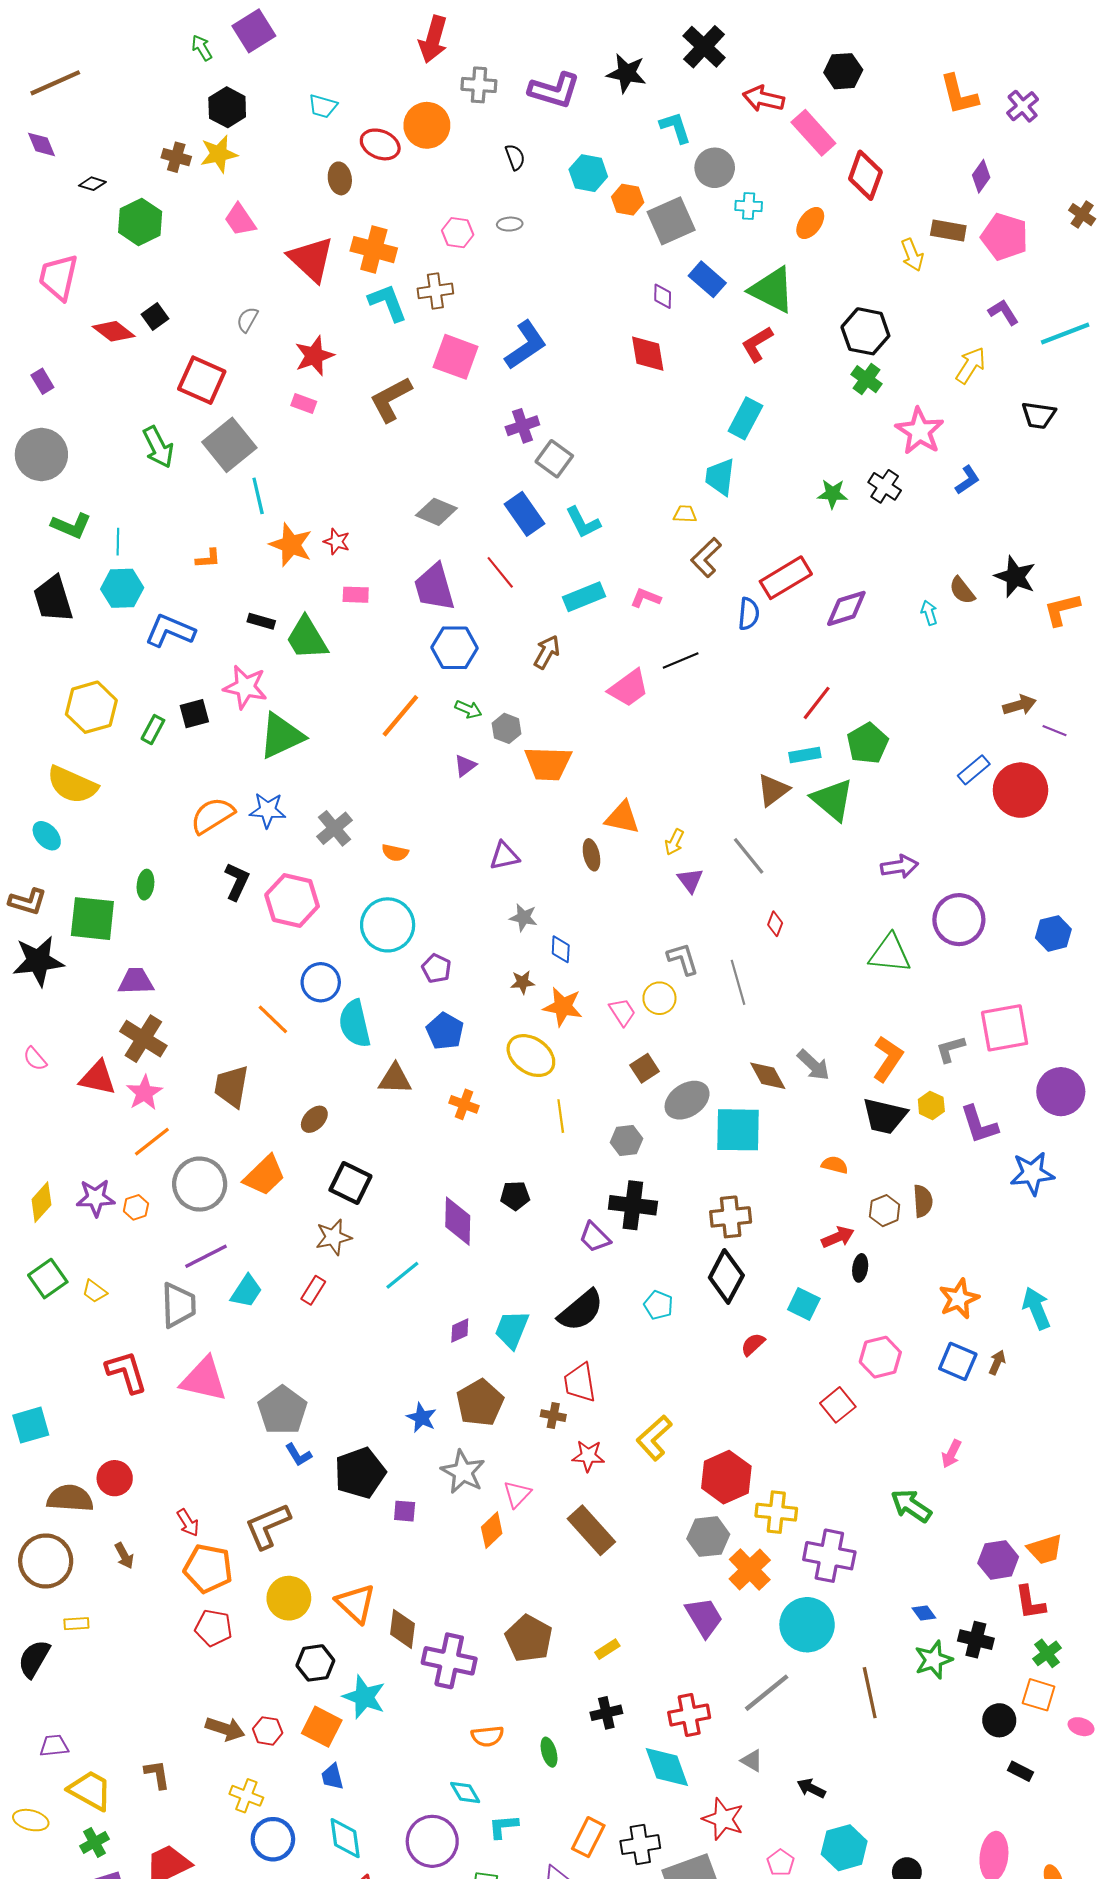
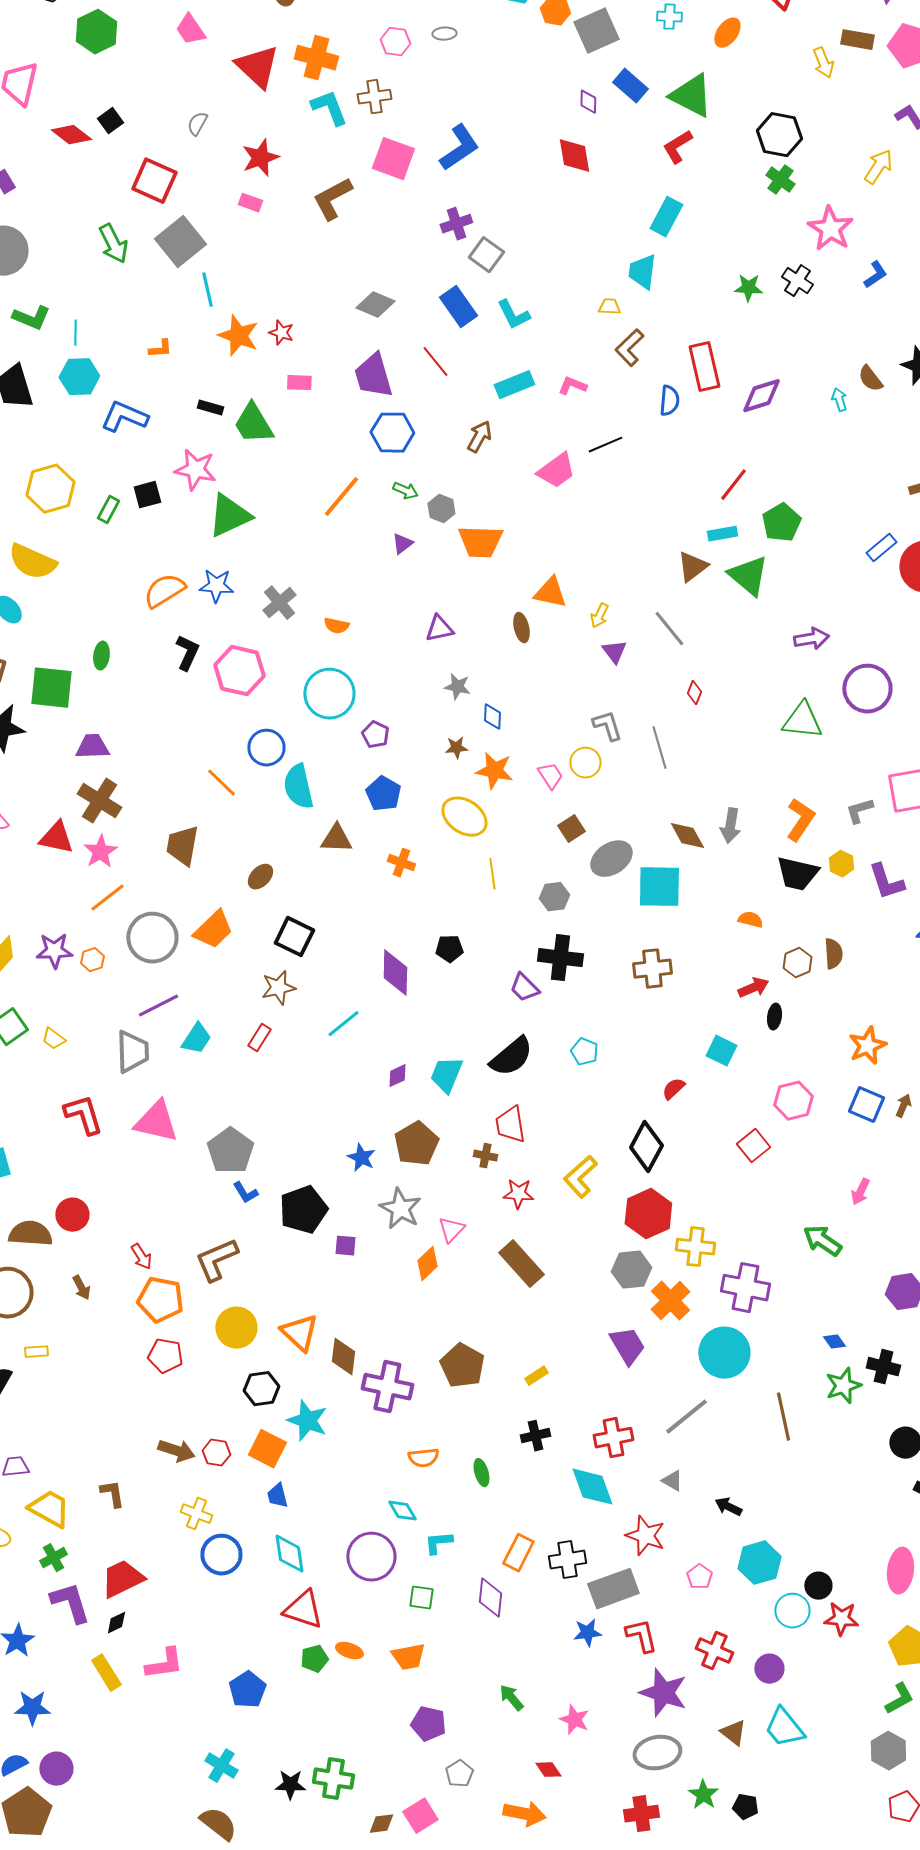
red rectangle: (786, 578) -> (704, 367), turned -72
gray arrow: (813, 1065) -> (730, 826), turned 56
black diamond: (726, 1276) -> (646, 1147), moved

